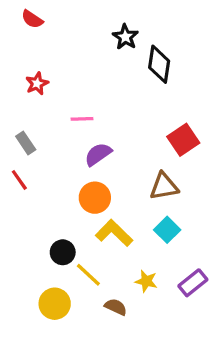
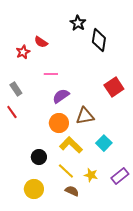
red semicircle: (32, 19) -> (41, 42), moved
brown triangle: (164, 186) -> (85, 116), moved
yellow line: (88, 275) -> (66, 171), moved

